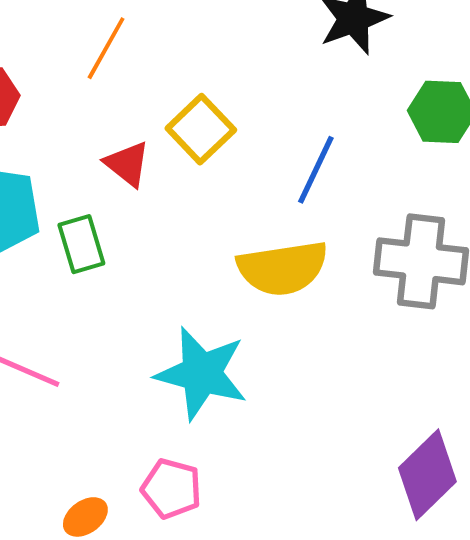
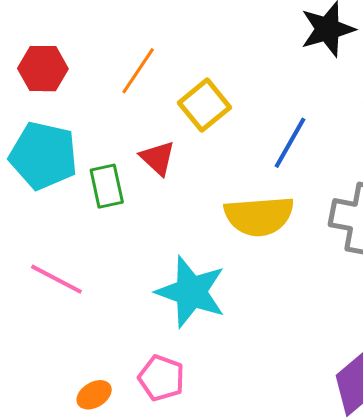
orange line: (106, 48) -> (138, 71), moved
red triangle: (127, 164) -> (158, 158), moved

